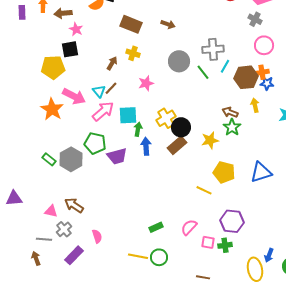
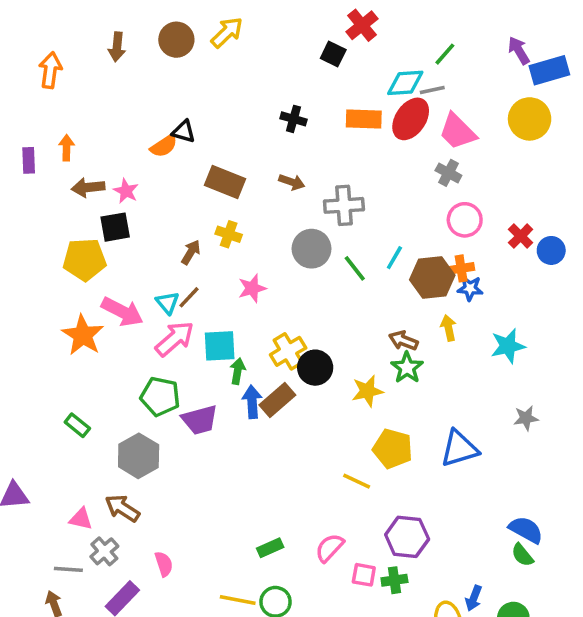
brown arrow: (63, 13) -> (88, 187), moved
gray cross: (213, 49) -> (344, 205), moved
brown rectangle: (177, 145) -> (277, 400), moved
gray hexagon: (71, 159) -> (139, 456), moved

